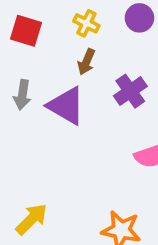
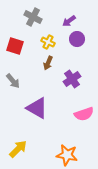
gray arrow: (22, 95) -> (13, 81), turned -49
purple triangle: (66, 106) -> (37, 108), moved

